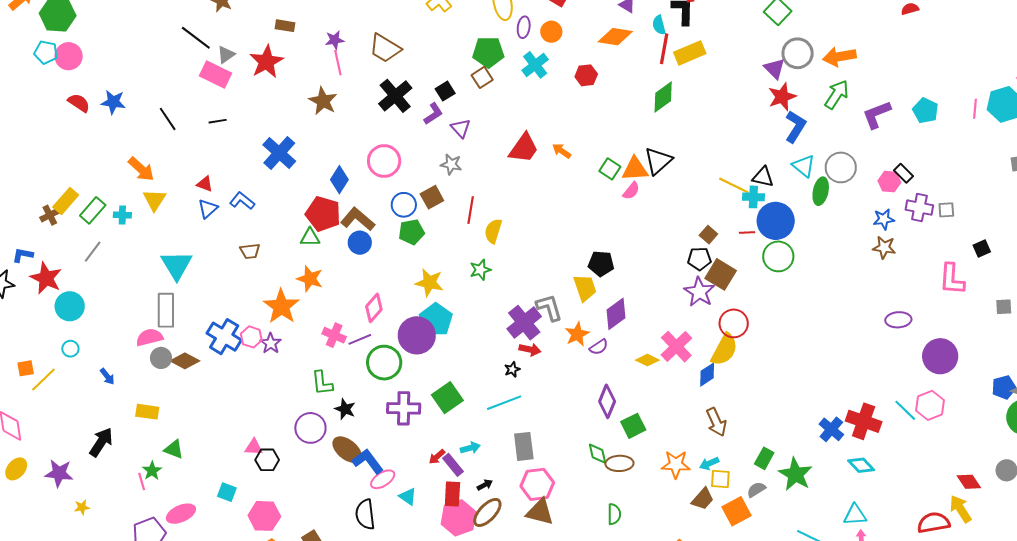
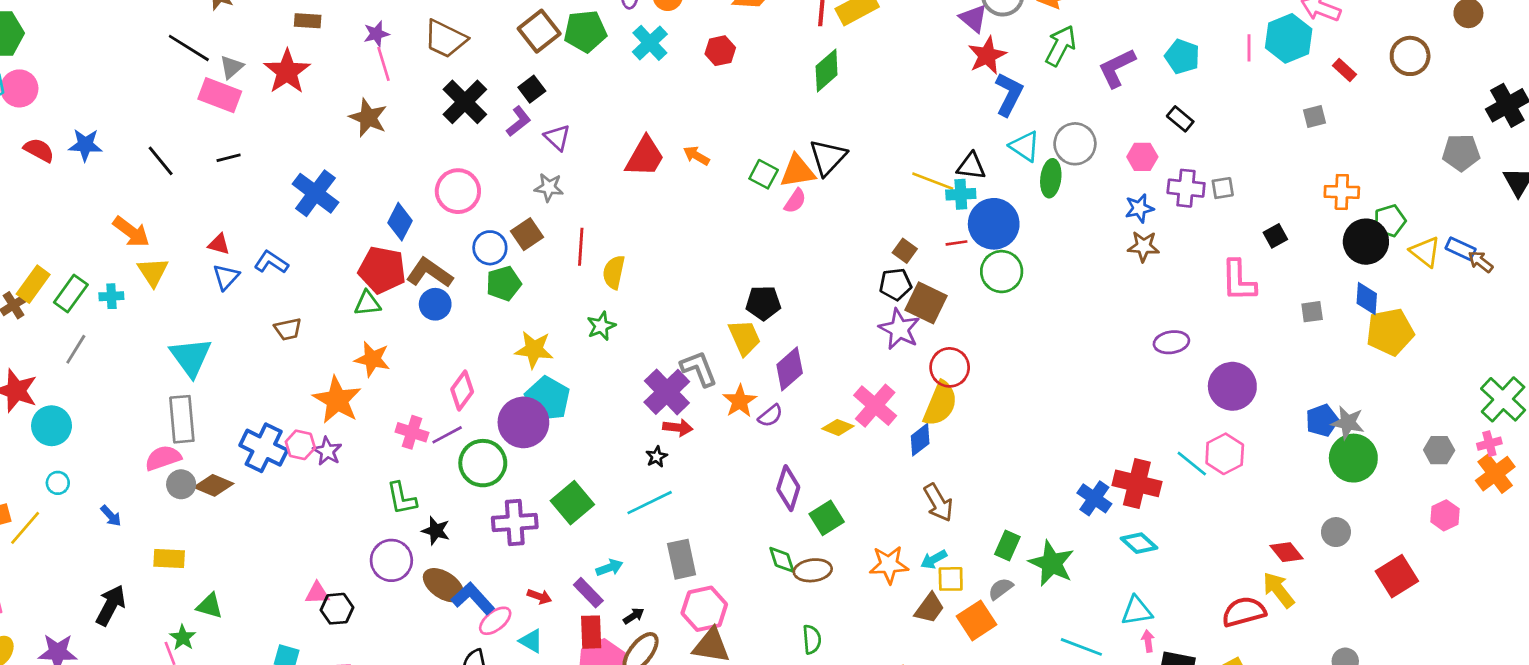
brown square: (482, 77) -> (539, 31), moved, size x1.4
black rectangle: (904, 173) -> (1180, 119), moved
red arrow: (437, 457) -> (539, 596), moved, turned -114

